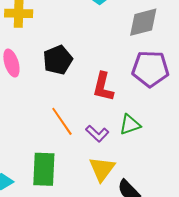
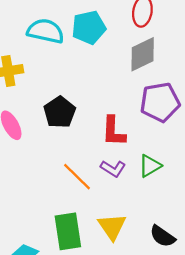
purple L-shape: (97, 134) -> (113, 169), moved
yellow triangle: (102, 169) -> (112, 227), moved

